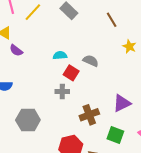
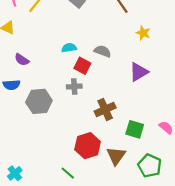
purple semicircle: (16, 50) -> (22, 60), moved
purple triangle: (122, 103) -> (139, 72), moved
gray hexagon: (28, 120) -> (39, 101), moved

